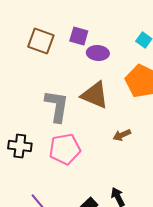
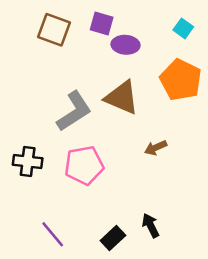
gray L-shape: (57, 106) -> (74, 111), turned 48

